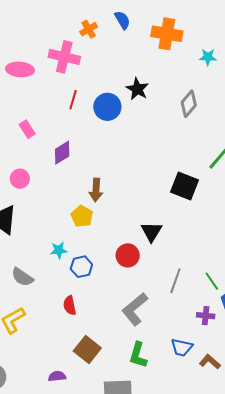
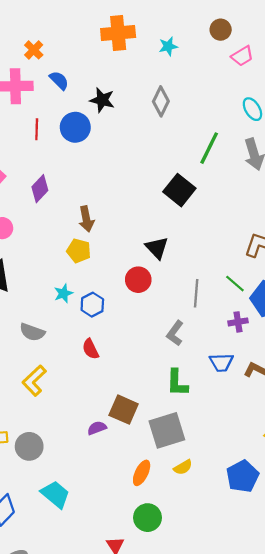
blue semicircle: (122, 20) -> (59, 80), moved
black square: (185, 186) -> (179, 190), turned 32
gray L-shape: (135, 309) -> (175, 333), moved, size x0.7
brown square: (87, 349) -> (124, 410), moved

